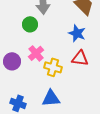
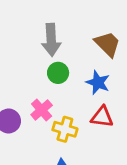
green circle: (30, 24) -> (58, 73), moved

